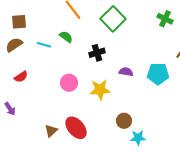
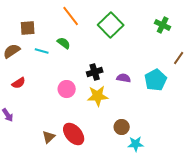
brown square: (19, 22) -> (28, 28), moved
black cross: (97, 53) -> (95, 72), moved
cyan pentagon: (158, 74) -> (156, 80), turned -30

